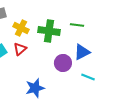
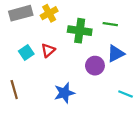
yellow cross: (21, 28) -> (49, 13), moved, turned 35
cyan line: (88, 77) -> (126, 94), moved

